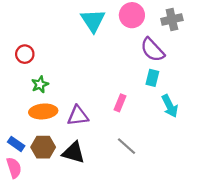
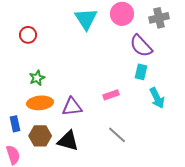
red circle: (25, 54) -> (28, 35), moved
pink rectangle: (120, 103) -> (111, 95), turned 49
blue rectangle: (16, 144) -> (15, 124), moved, turned 42

